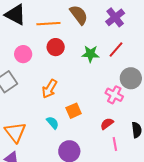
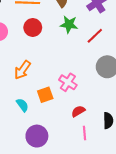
green star: (90, 54) -> (69, 24), moved
pink cross: (114, 95) -> (68, 82), moved

